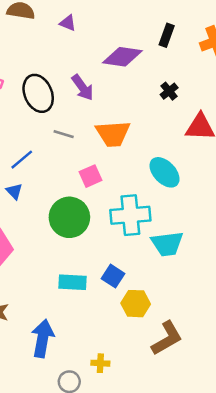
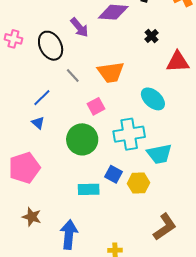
purple arrow: (83, 88) -> (79, 27), moved
gray line: (64, 134) -> (73, 75), turned 35
blue square: (113, 276) -> (113, 174), moved
yellow hexagon: (136, 304) -> (138, 183), moved

